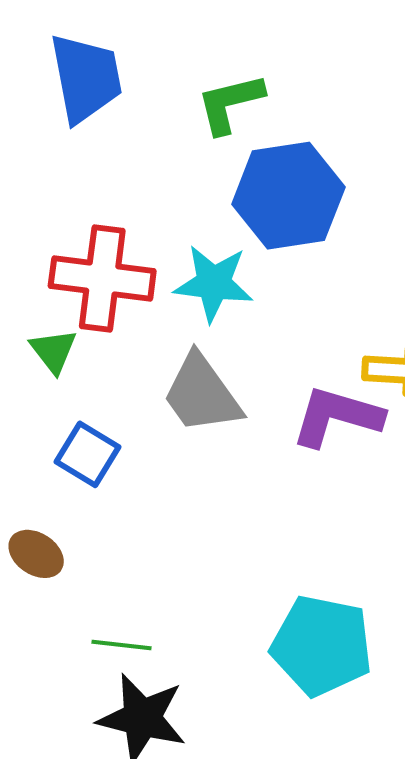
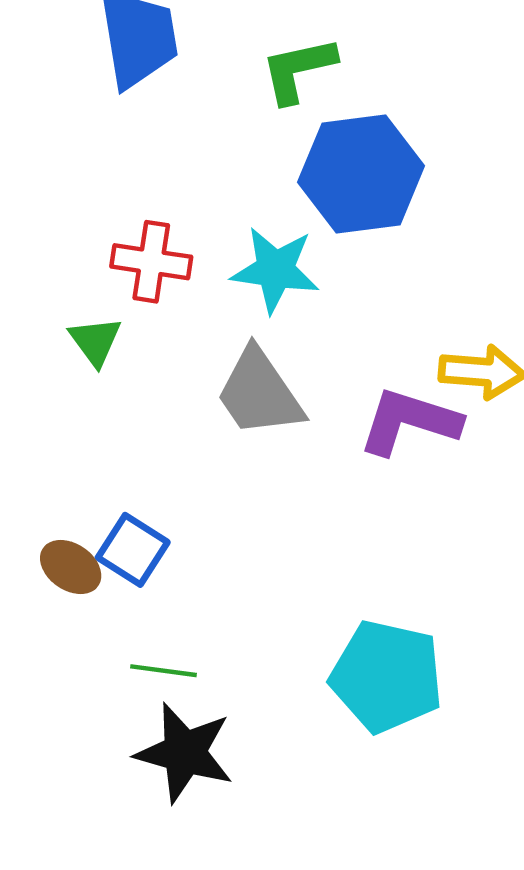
red cross: (102, 278) -> (151, 262), size x0.7
blue square: (87, 454) -> (133, 550), moved

